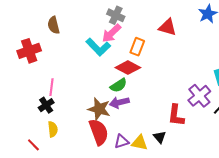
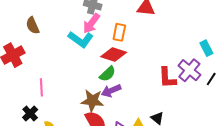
black cross: (46, 105) -> (30, 114), moved
red L-shape: (176, 115) -> (167, 78), moved

